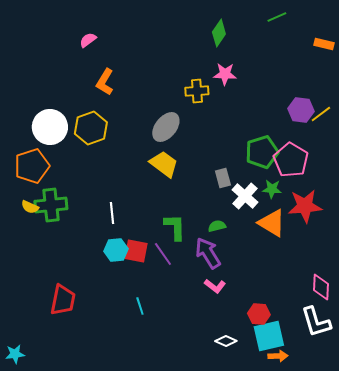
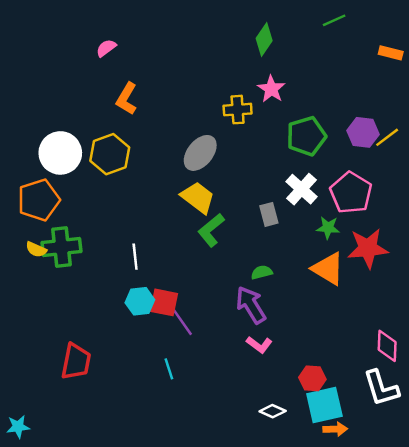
pink star: (225, 74) -> (271, 89), turned 30
green pentagon: (262, 152) -> (306, 136), moved
white cross: (245, 196) -> (301, 189), moved
green L-shape: (175, 227) -> (211, 230), moved, turned -128
purple line: (163, 254) -> (182, 322), moved

